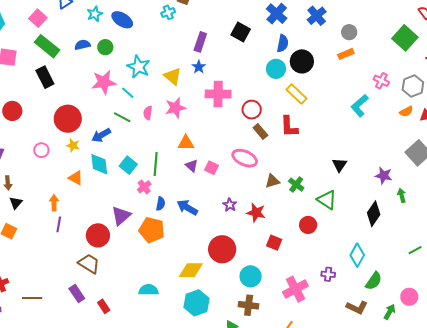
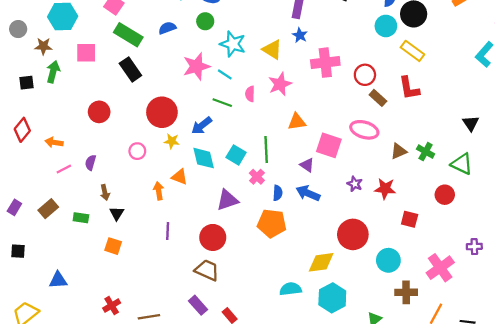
green circle: (105, 47) -> (205, 21), moved
purple triangle: (192, 166) -> (307, 165), moved
pink square: (211, 168) -> (329, 145), size x1.6
orange arrow: (54, 203) -> (159, 191), moved
purple triangle: (121, 216) -> (227, 200), moved, turned 30
cyan semicircle: (149, 290) -> (291, 289), moved
brown cross: (249, 305) -> (406, 292), moved

